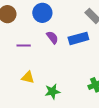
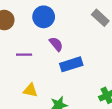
blue rectangle: (78, 38) -> (71, 64), moved

